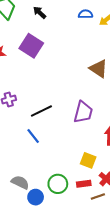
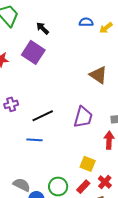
black arrow: (40, 13) -> (42, 28), moved
blue line: (33, 136) -> (34, 140), turned -49
red rectangle: (84, 184) -> (83, 187), turned -40

